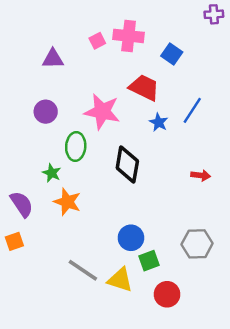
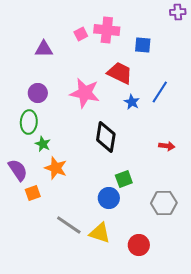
blue square: (172, 54) -> (143, 45), turned -30
green ellipse: (76, 146) -> (29, 122), moved
orange square: (14, 241) -> (33, 193), moved
green square: (149, 261) -> (124, 179), moved

